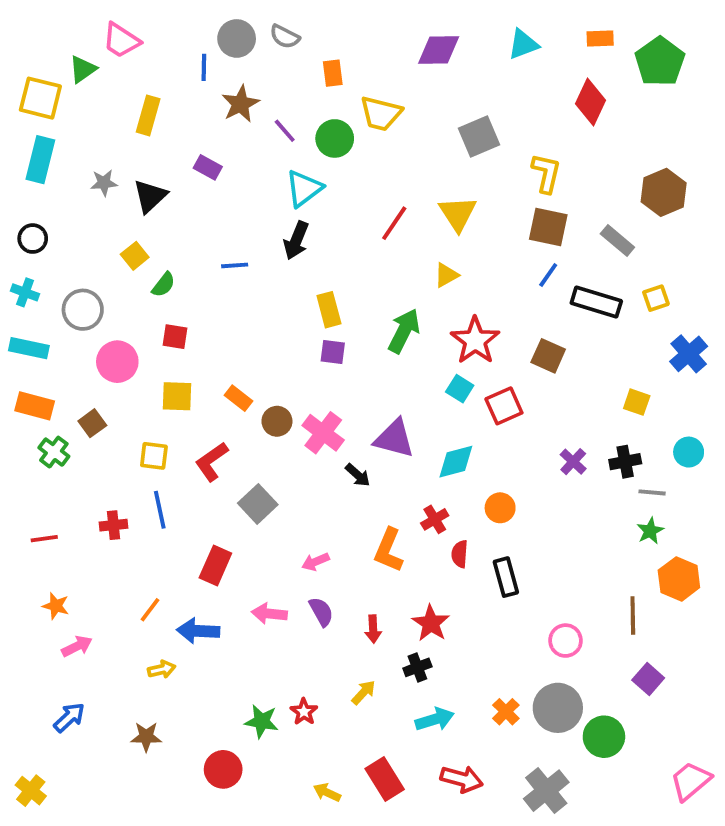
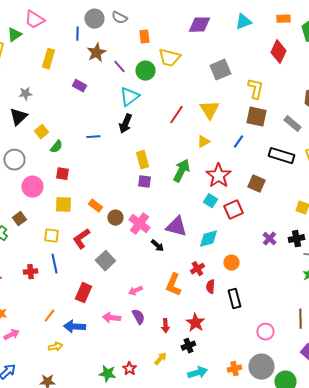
black triangle: (150, 196) -> (18, 117), moved
blue line: (548, 275) -> (238, 142), moved
orange cross: (506, 712) -> (234, 369), turned 32

